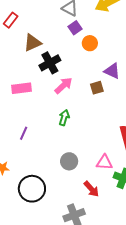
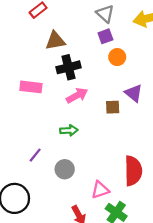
green arrow: (64, 118) -> (69, 130), turned 56
purple line: (24, 133) -> (35, 155), moved
gray circle: (69, 161) -> (65, 169), moved
pink triangle: (104, 162) -> (100, 190), turned -36

